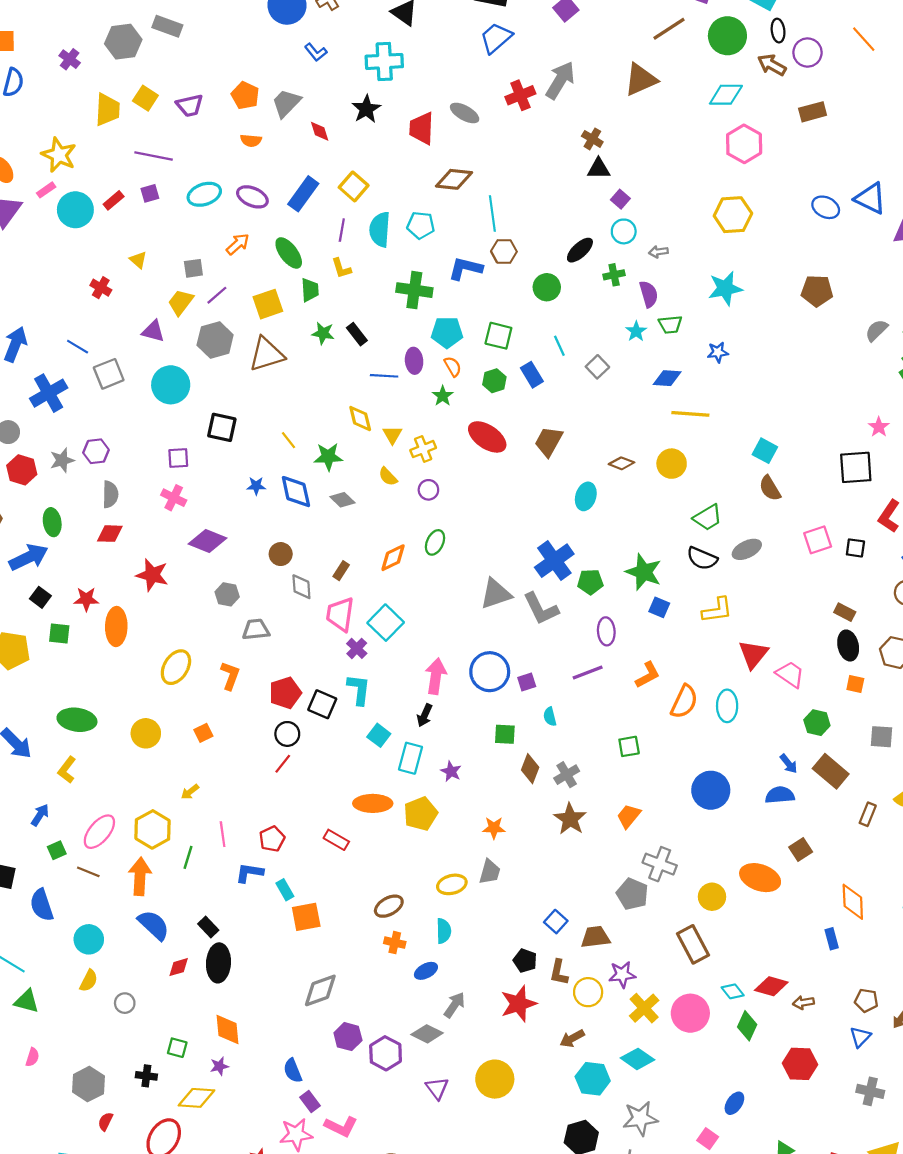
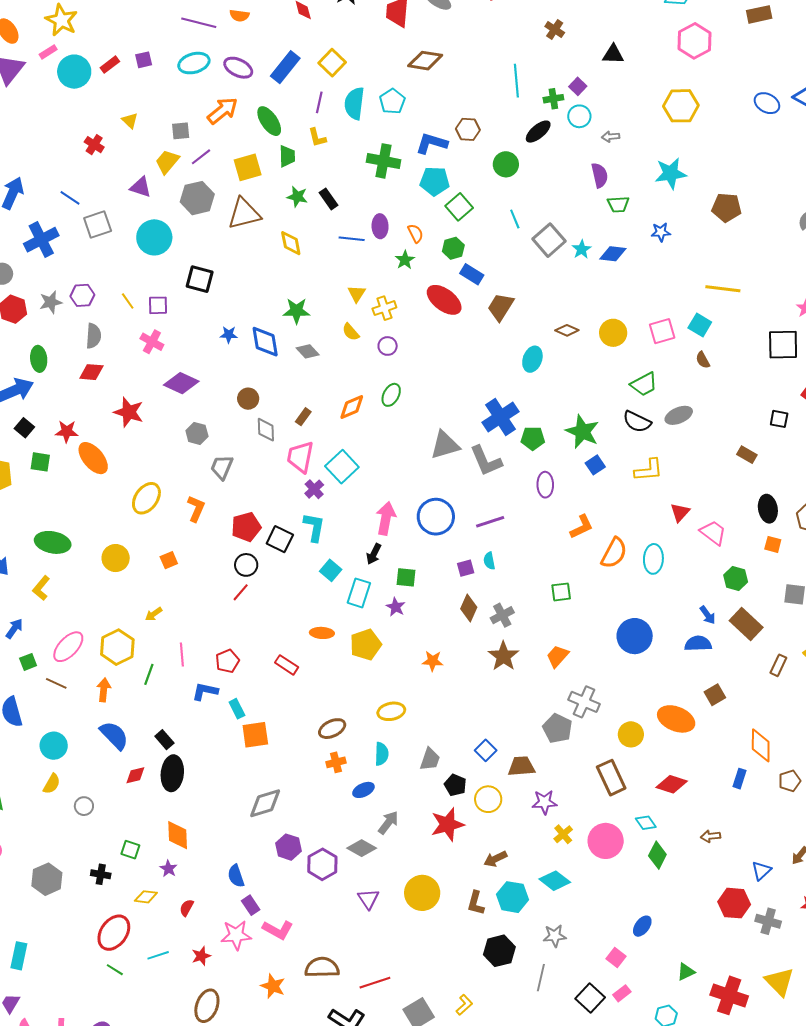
purple line: (154, 156) -> (199, 23), moved
black triangle: (599, 169) -> (613, 54), moved
cyan line: (492, 213) -> (516, 81), moved
cyan pentagon: (421, 225) -> (392, 101), turned 30
orange arrow: (238, 244) -> (223, 111), size x1.4
green cross: (614, 275) -> (553, 99), moved
brown pentagon: (817, 291) -> (727, 207), moved
cyan star: (636, 331) -> (582, 249), moved
cyan pentagon: (447, 332) -> (435, 181), moved
green square: (498, 336) -> (459, 207), turned 32
gray square: (597, 367) -> (549, 240), size x1.5
blue rectangle: (532, 375) -> (472, 274), moved, turned -30
yellow line: (690, 414) -> (723, 289), moved
yellow diamond: (360, 419) -> (291, 243), moved
yellow line: (288, 440) -> (128, 301), moved
brown semicircle: (770, 488) -> (703, 360), size x0.7
pink square: (818, 540) -> (662, 331), moved
blue square: (659, 607) -> (595, 465), turned 30
brown rectangle: (845, 612) -> (747, 455), moved
orange ellipse: (116, 627) -> (93, 458), turned -44
gray trapezoid: (256, 629) -> (222, 467), turned -64
red triangle: (753, 654) -> (680, 512), size x0.7
purple line: (588, 672) -> (490, 522), moved
purple square: (527, 682) -> (466, 568), moved
green square: (505, 734) -> (406, 577), moved
orange ellipse: (373, 803) -> (322, 633), size x0.7
gray trapezoid: (490, 872) -> (430, 759), moved
orange arrow: (140, 876) -> (104, 690), size x0.7
blue rectangle: (832, 939) -> (739, 779), turned 30
orange cross: (395, 943) -> (336, 762), turned -30
brown L-shape: (559, 972) -> (476, 903), moved
red diamond: (771, 986) -> (672, 784), moved
yellow circle: (588, 992) -> (488, 799), moved
brown pentagon: (866, 1000) -> (790, 781), moved, turned -30
yellow cross: (644, 1008) -> (563, 834), size x0.7
red hexagon: (800, 1064) -> (734, 903), moved
purple star: (219, 1066) -> (168, 869), turned -30
yellow diamond: (197, 1098) -> (146, 897), size x0.7
gray star: (640, 1118) -> (555, 936), size x0.7
red semicircle: (105, 1121) -> (187, 908), moved

